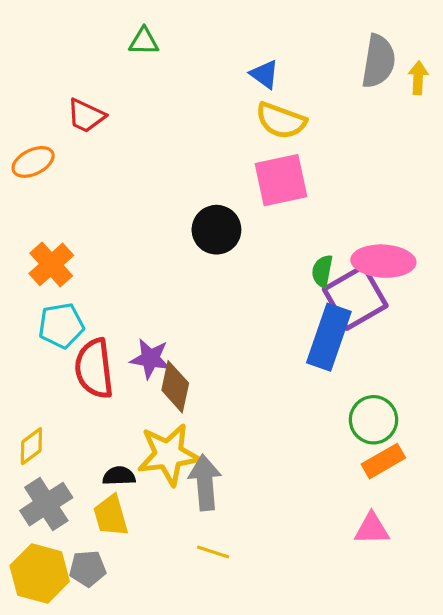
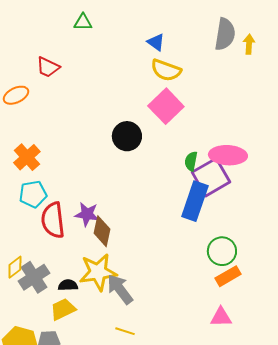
pink square: (281, 180) -> (166, 106), turned -32
gray arrow: (205, 483) -> (120, 289), turned -32
gray cross: (46, 504) -> (34, 277), moved
yellow trapezoid: (111, 516) -> (63, 309), turned 80

